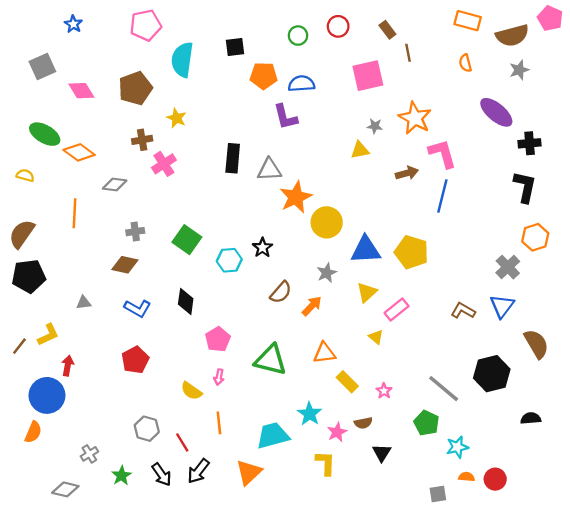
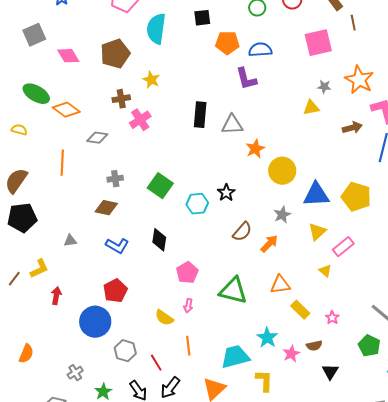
orange star: (296, 197) -> (255, 149), size x0.7
blue circle: (47, 395) -> (95, 322), moved
yellow L-shape: (326, 463) -> (264, 381), moved

